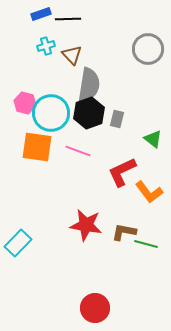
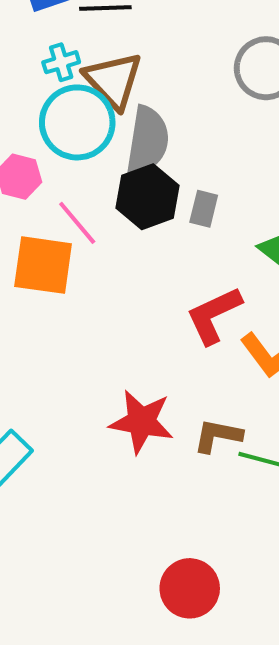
brown triangle: (72, 55) -> (113, 80), size x1.5
cyan circle: (51, 113) -> (77, 122), moved
pink line: (78, 151) -> (77, 223), moved, turned 30
red circle: (95, 308) -> (190, 588), moved

